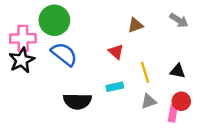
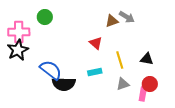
green circle: (54, 20) -> (45, 17), size x0.6
gray arrow: (179, 20) -> (127, 17), moved
blue semicircle: (64, 54) -> (51, 70), moved

